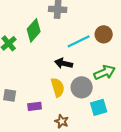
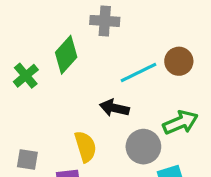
yellow semicircle: (58, 87) -> (85, 147), moved

